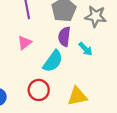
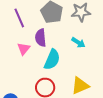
purple semicircle: (64, 37) -> (41, 38), moved

